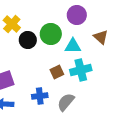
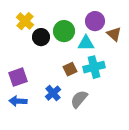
purple circle: (77, 15) -> (95, 21), moved
blue cross: (40, 96) -> (53, 93), turned -35

